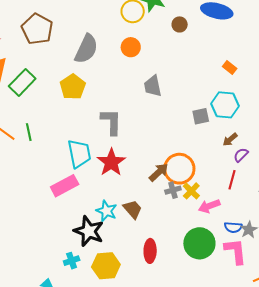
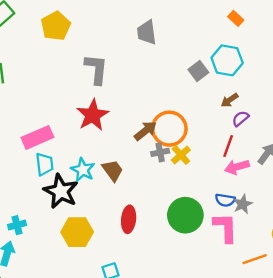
gray square: (201, 116) -> (198, 71), turned -30
cyan trapezoid: (79, 154) -> (45, 164), moved, size x0.7
pink arrow: (209, 206) -> (237, 167), moved
cyan cross: (72, 261) -> (17, 225), moved

